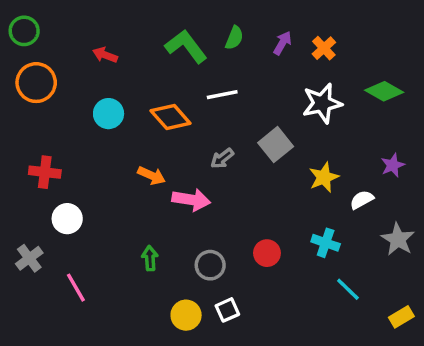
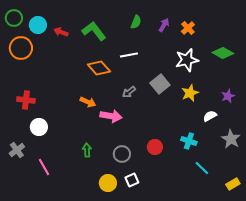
green L-shape: (186, 46) -> (94, 31), moved
cyan circle: (109, 114) -> (38, 25), moved
yellow star: (324, 177) -> (190, 93), moved

